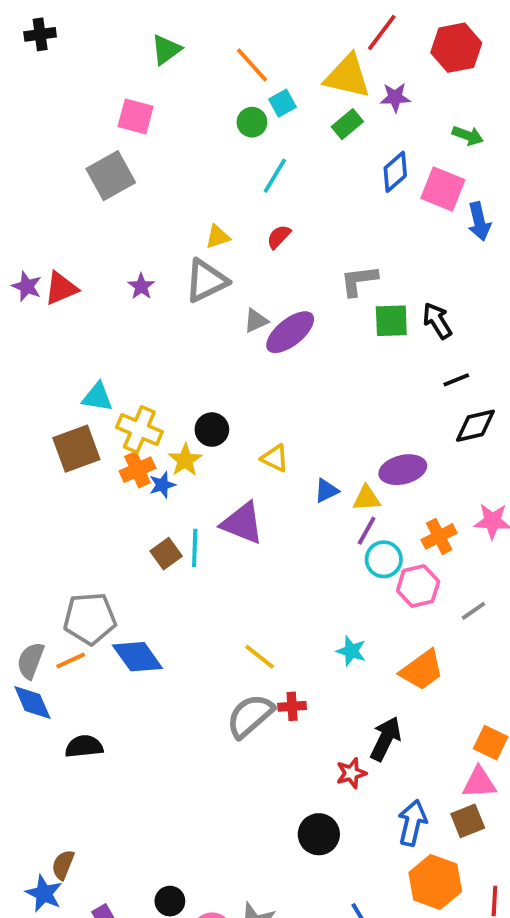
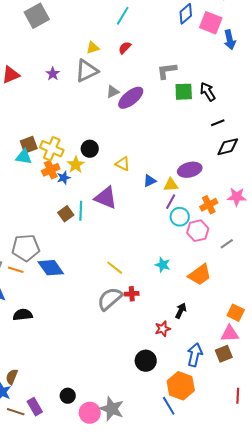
cyan triangle: (97, 397) -> (24, 157), moved
brown square: (76, 449) -> (29, 145), moved, size x0.7
orange line: (71, 661) -> (16, 270), turned 42
black arrow: (386, 739) -> (181, 311), size x0.7
orange hexagon: (435, 882) -> (181, 386), moved

